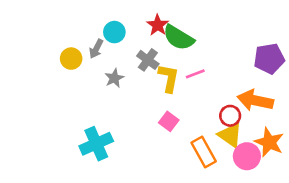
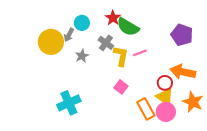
yellow circle: (71, 59) -> (51, 42), size x1.6
purple pentagon: (269, 59) -> (182, 35), moved, turned 30
pink circle: (247, 156) -> (166, 112), moved

